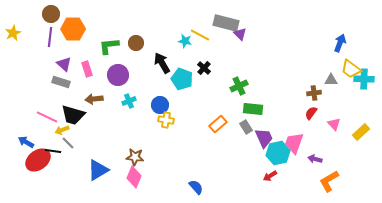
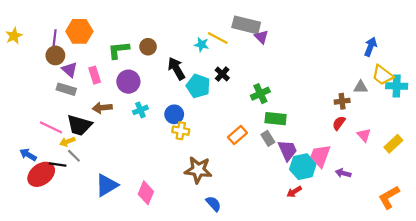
brown circle: (51, 14) -> (55, 55), moved
brown star: (135, 157) -> (198, 170), moved, size x1.4
orange L-shape: (329, 181) -> (389, 197), moved

